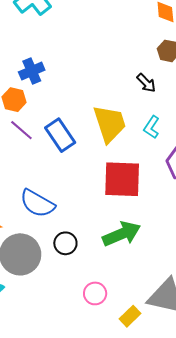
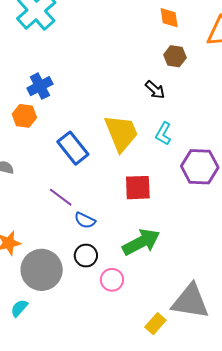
purple line: (21, 130) -> (61, 197), moved
red square: (122, 179) -> (138, 188), size x0.7
blue semicircle: (37, 203) -> (85, 220), moved, size x0.6
pink circle: (95, 293) -> (112, 280), moved

